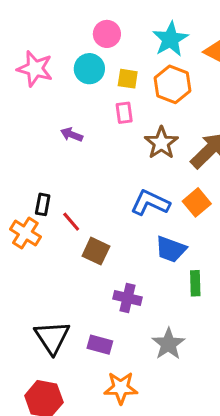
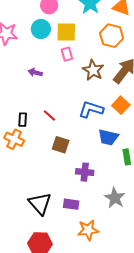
yellow square: (128, 79) -> (66, 32), size x1.5
orange hexagon: (172, 84) -> (112, 36), moved
red line: (71, 222) -> (49, 116), moved

